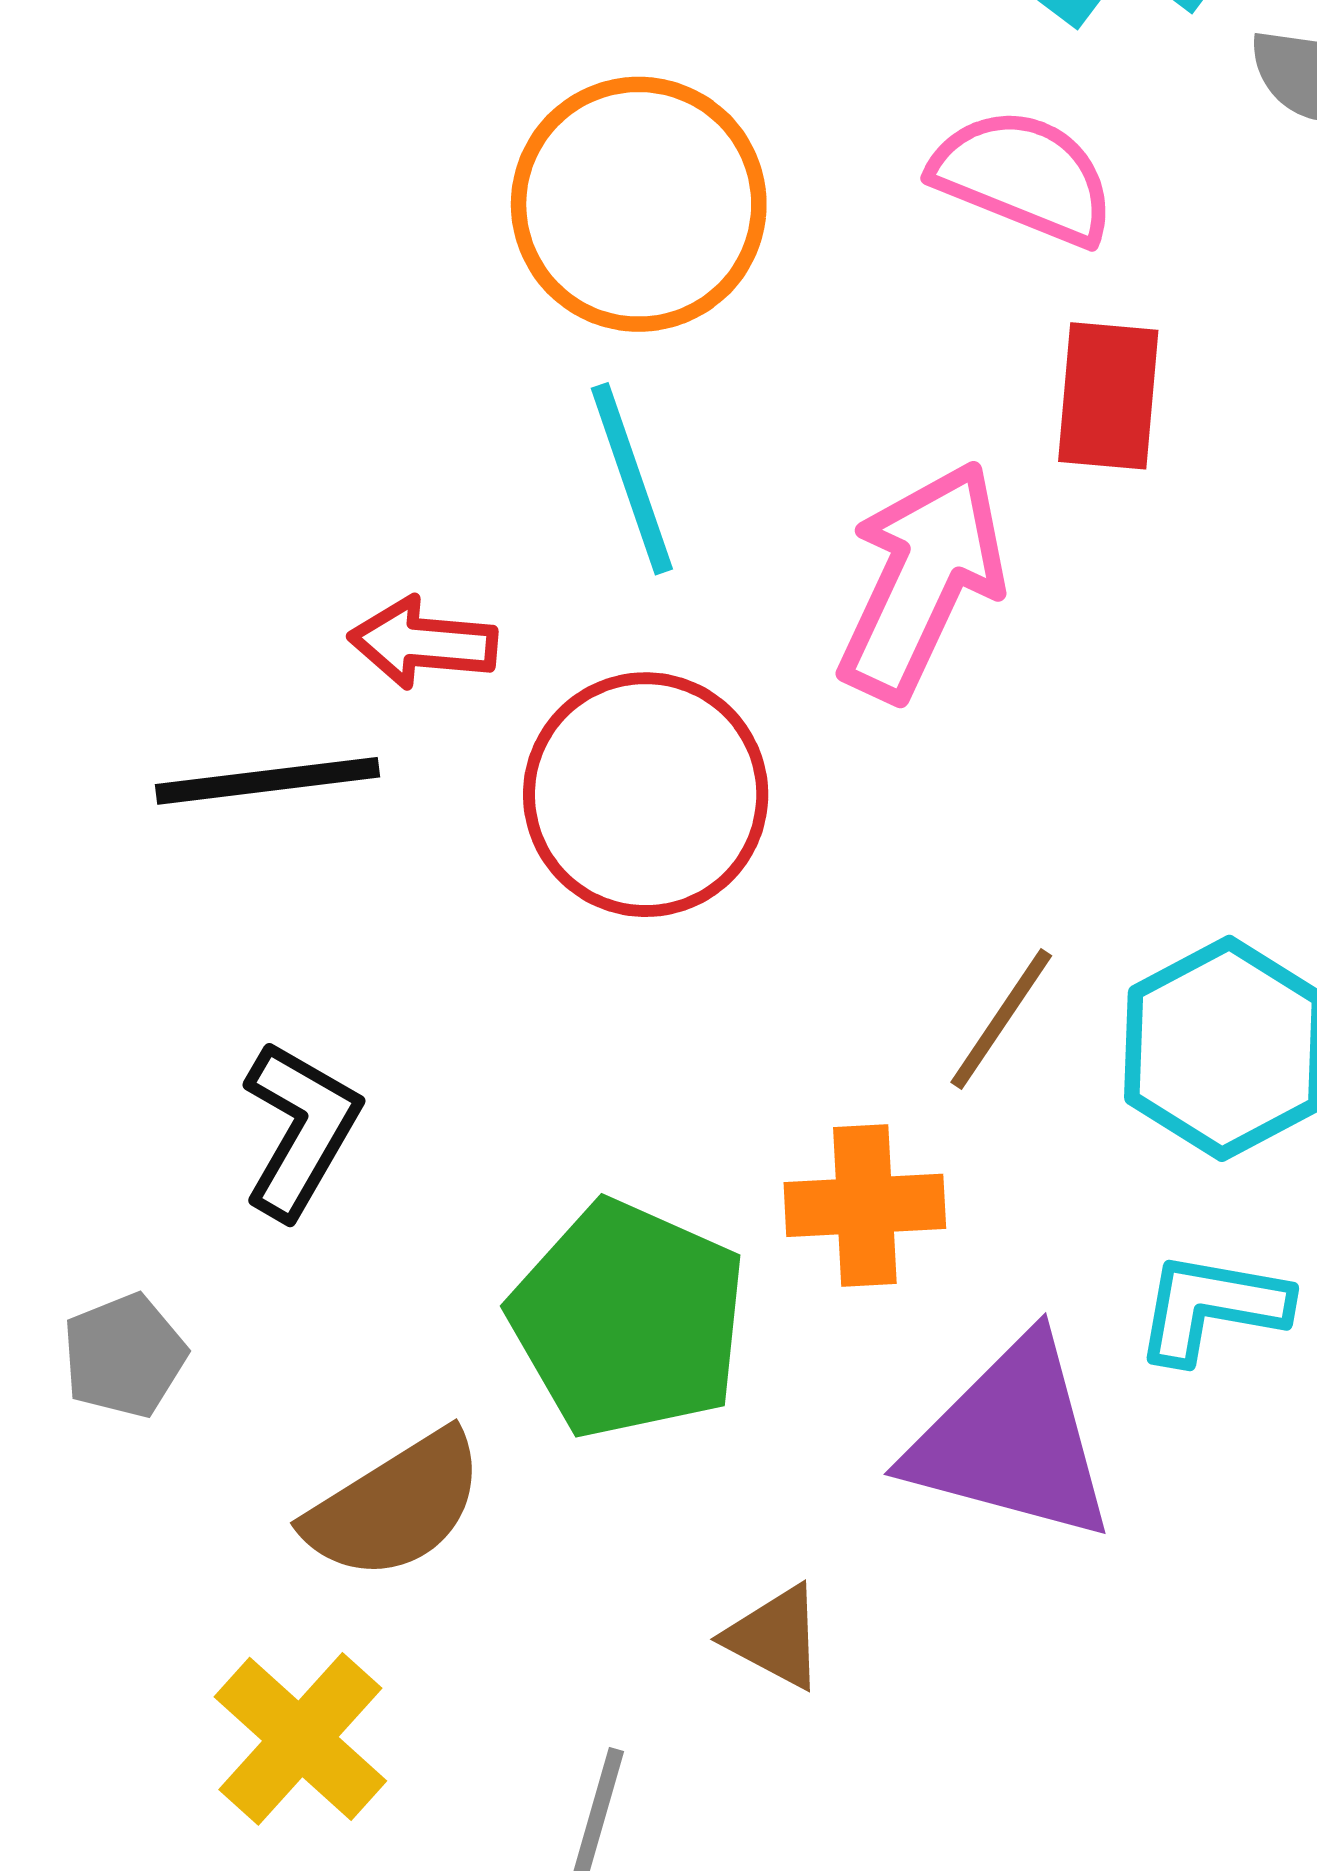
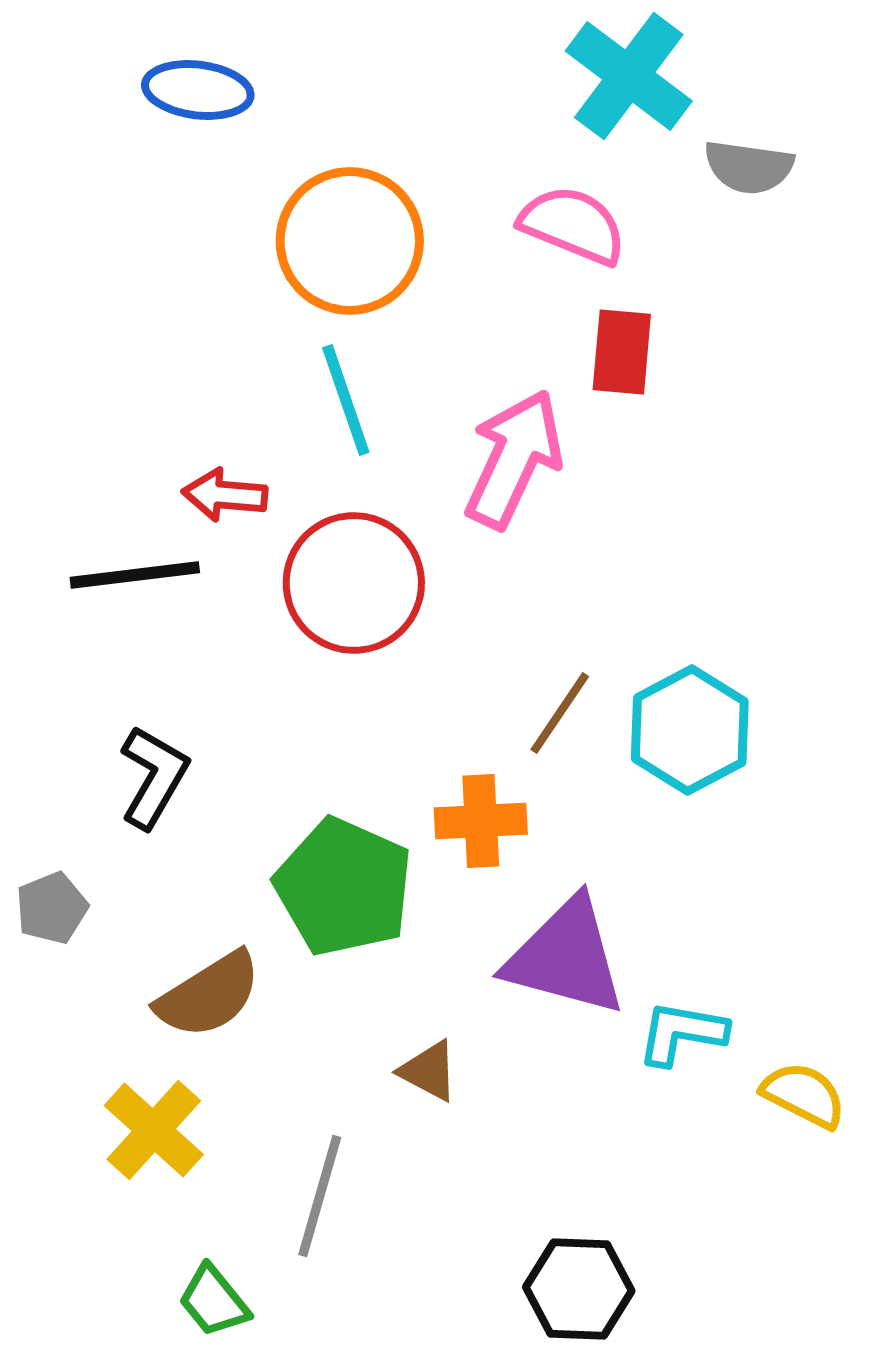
cyan L-shape: (1212, 1307) -> (682, 1033), moved

